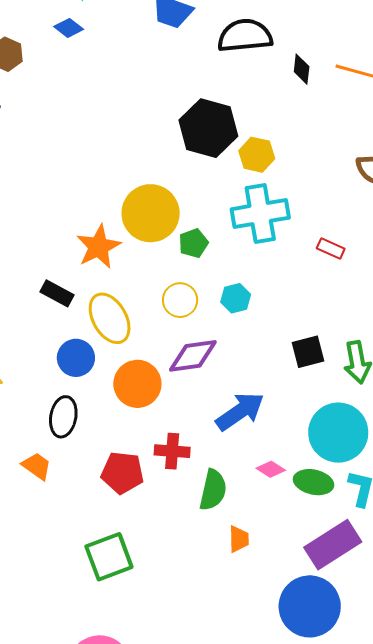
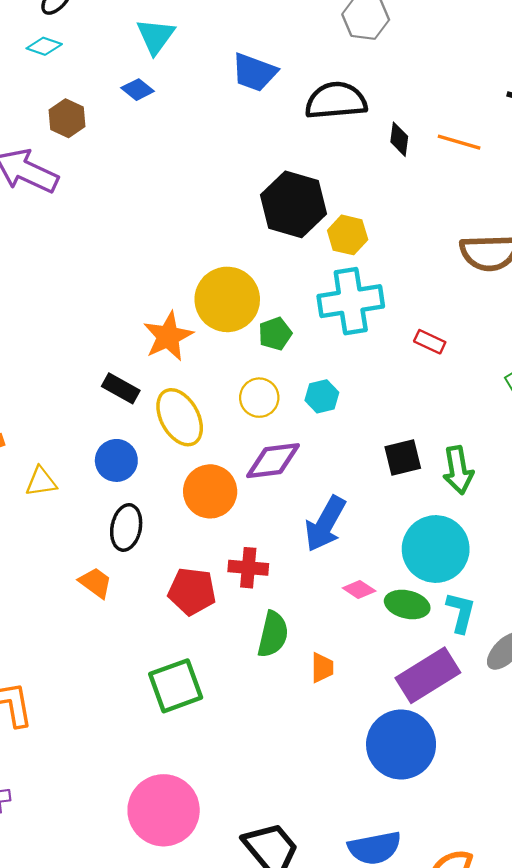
blue circle: (76, 358) -> (116, 460), moved
blue arrow: (240, 411) -> (325, 524), turned 153
green semicircle: (213, 490) -> (273, 634), moved

